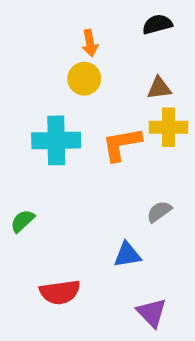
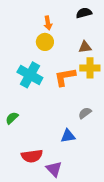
cyan cross: (56, 140) -> (30, 75), turned 30
purple triangle: (152, 313) -> (54, 169), moved

